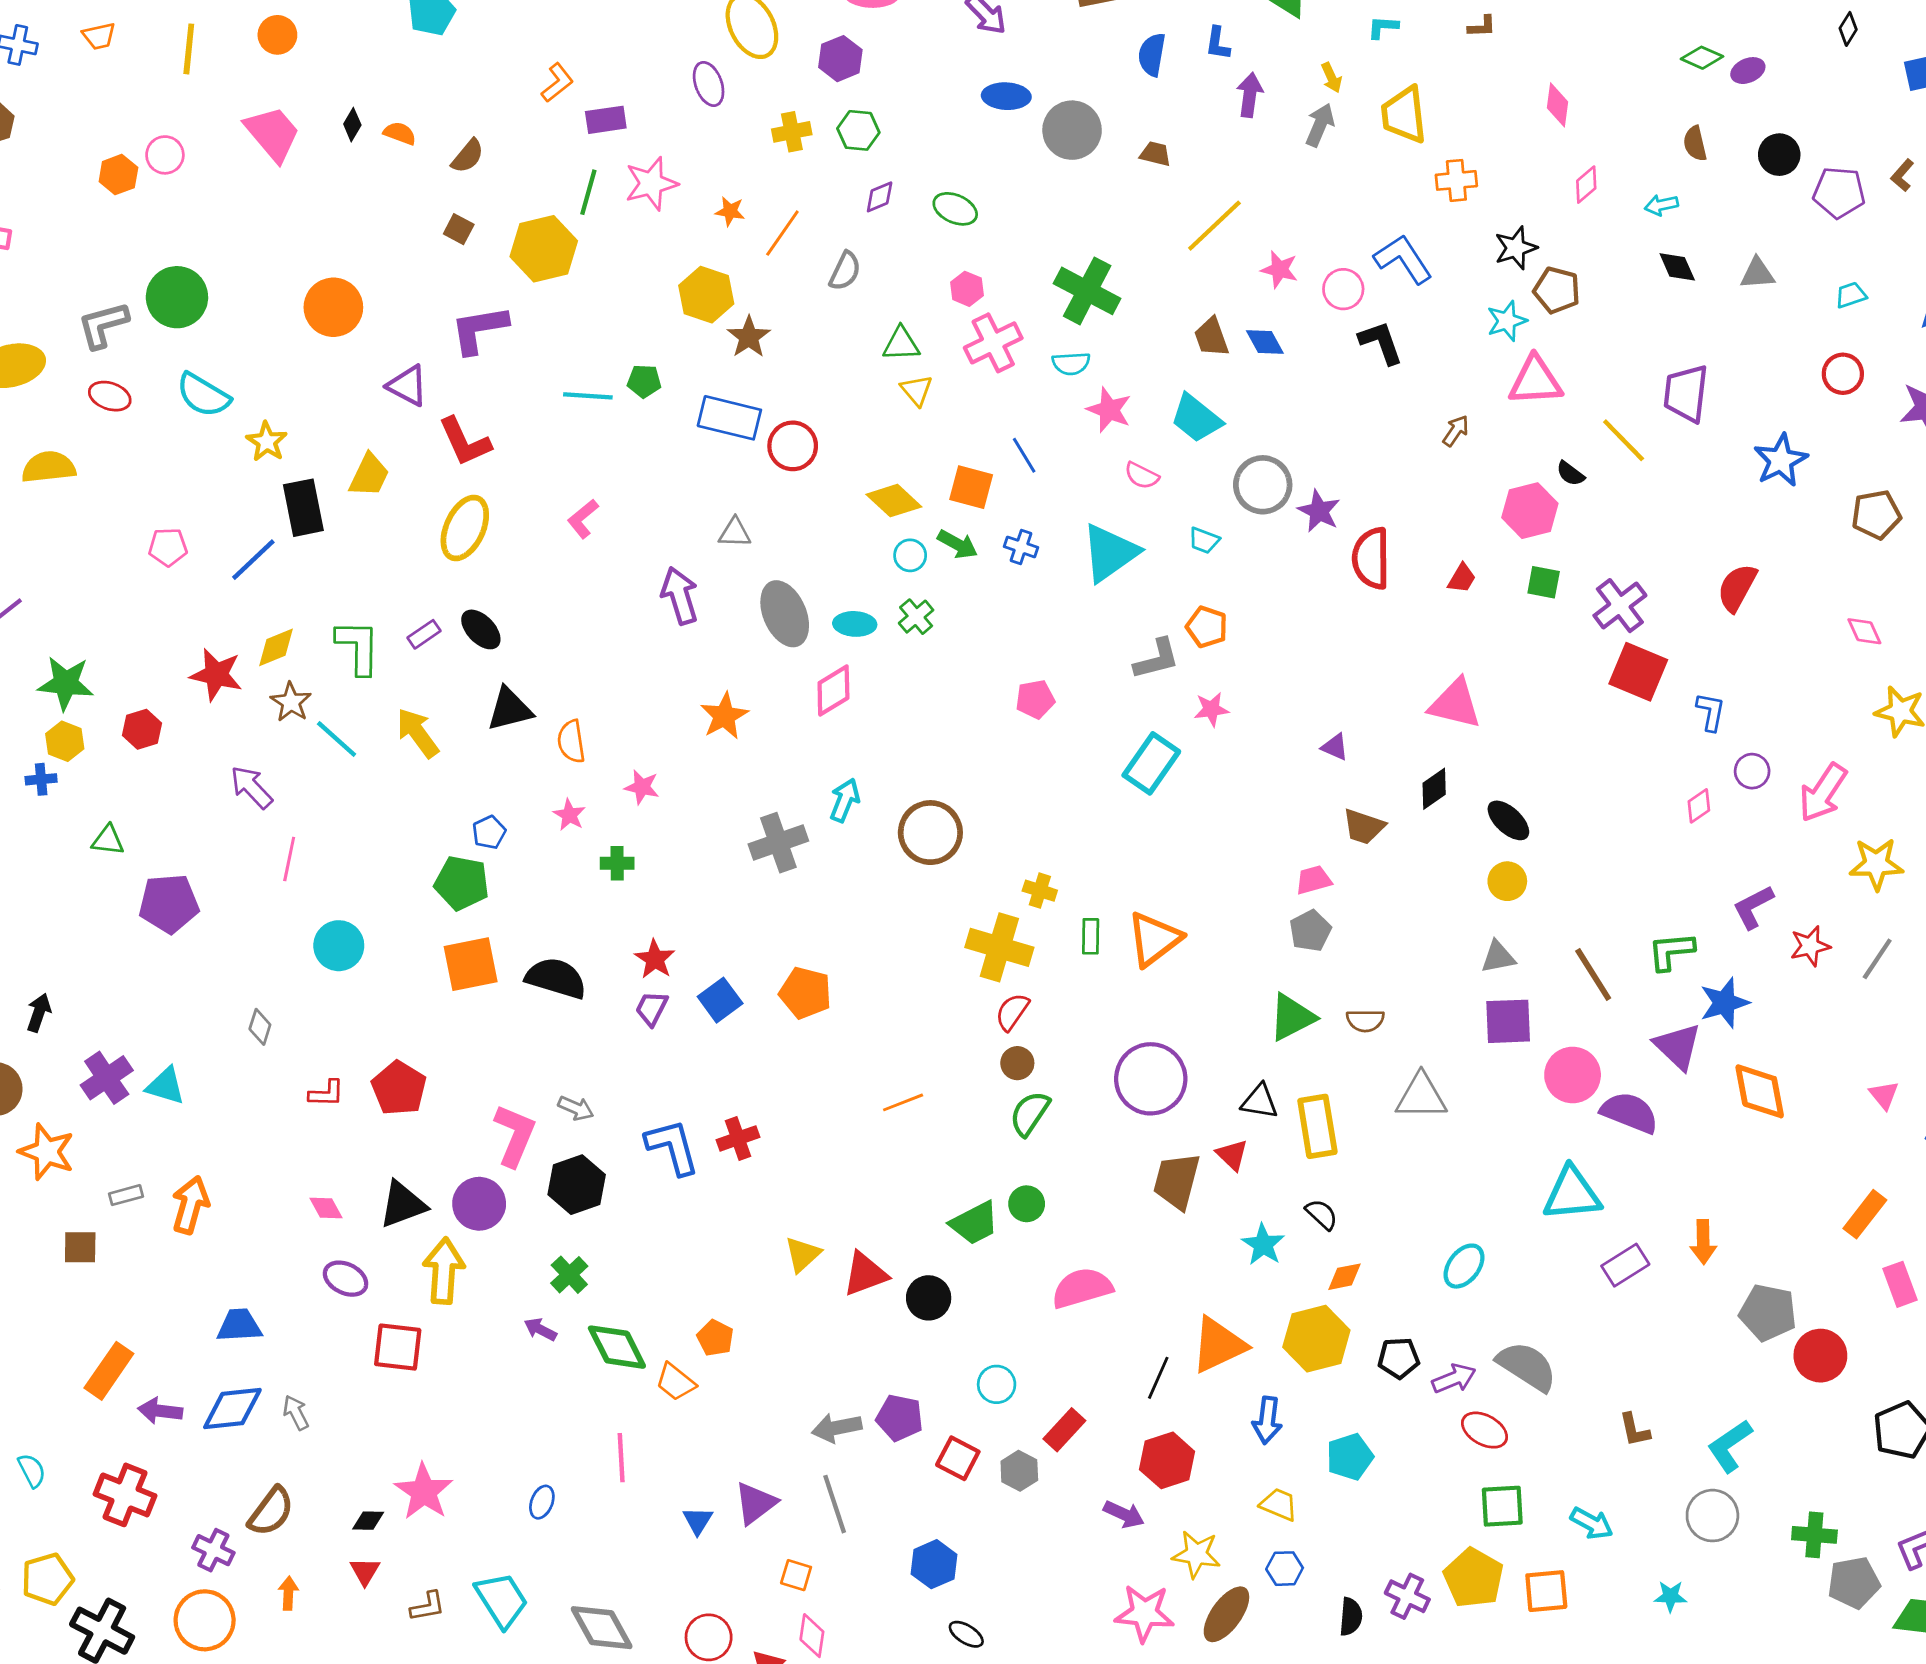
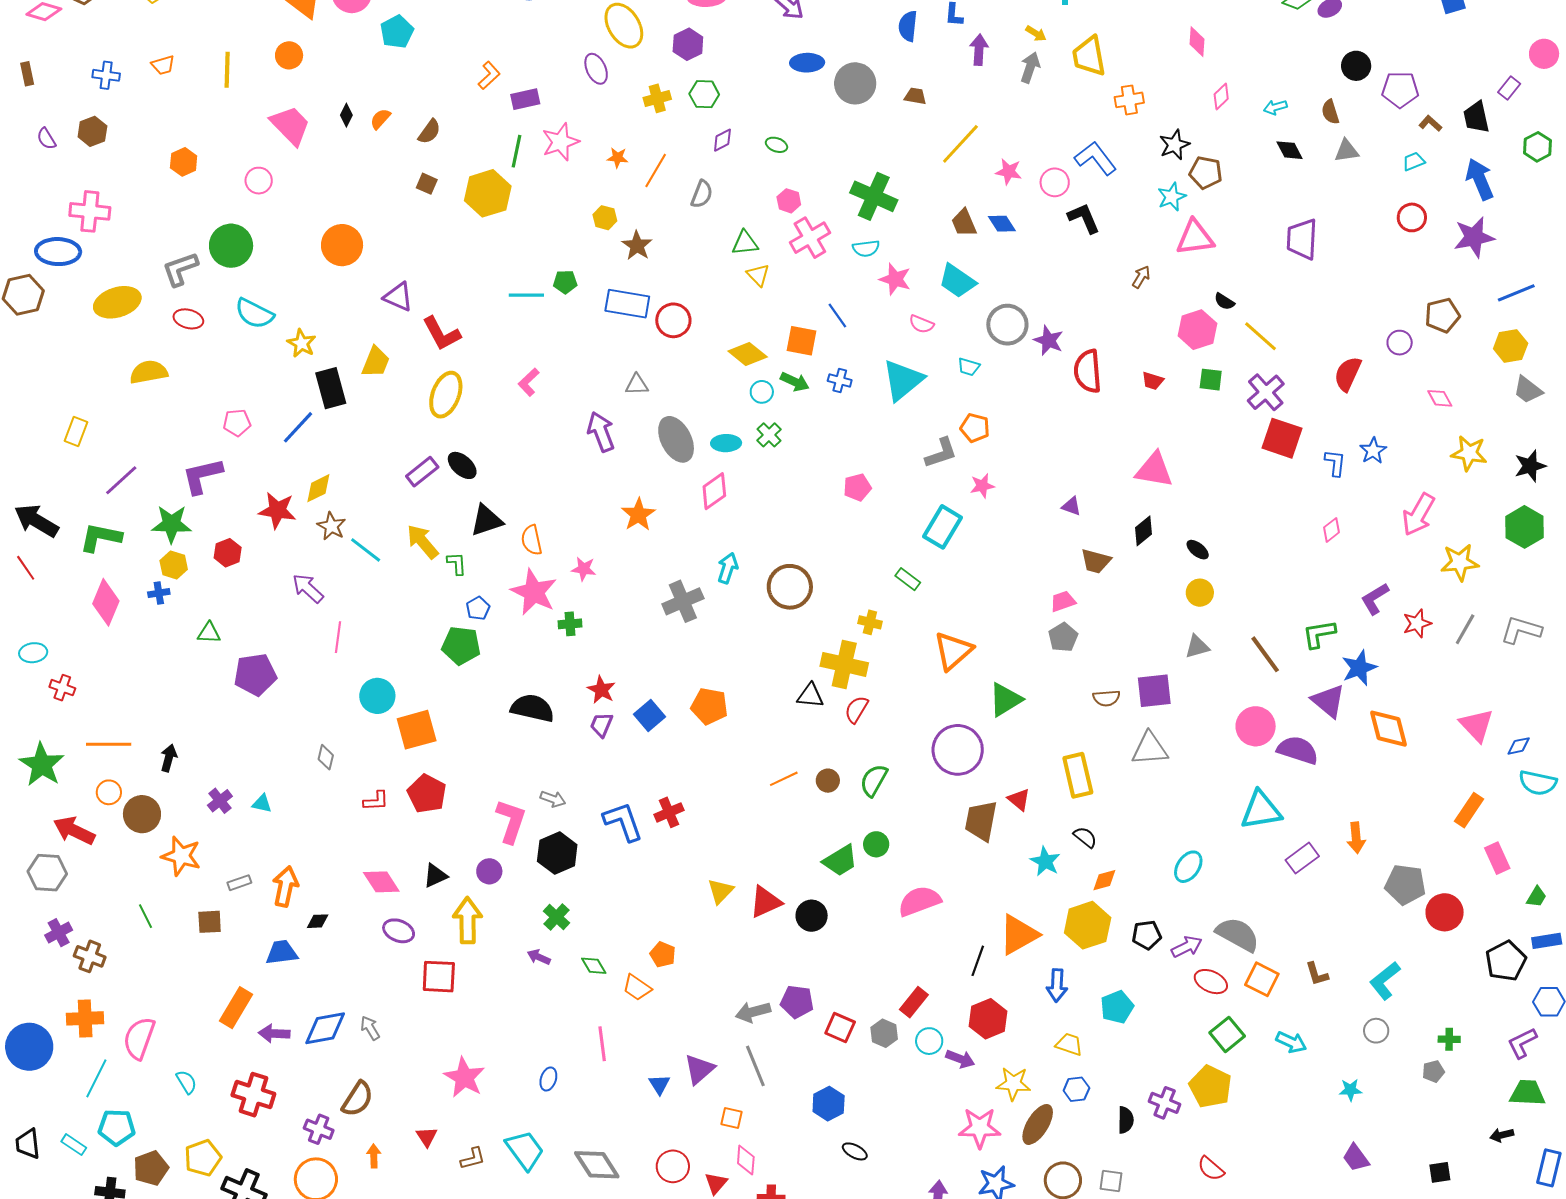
yellow arrow: (1331, 78) -> (1036, 33), turned -30
orange semicircle: (400, 133) -> (380, 119), turned -65
brown semicircle: (1695, 144) -> (1330, 112), moved
pink circle: (165, 155) -> (259, 181), moved
brown L-shape: (1902, 175) -> (1430, 123), moved, turned 95
green ellipse: (955, 209) -> (776, 145), size x0.7
yellow hexagon: (706, 295) -> (605, 218), size x0.6
purple L-shape: (479, 329) -> (202, 476), moved
yellow line: (1624, 440) -> (1260, 336), moved
blue star: (1781, 460) -> (1373, 451), moved, size x0.7
red trapezoid: (1462, 578) -> (1153, 381), turned 80
purple rectangle: (424, 634) -> (422, 472), size x1.4
green L-shape: (358, 647) -> (457, 563), moved, size x0.6
purple circle: (1752, 771) -> (1400, 343), moved
pink star: (569, 815) -> (534, 592), size x2.0
black ellipse: (1508, 820) -> (1198, 550), size x0.7
green rectangle: (1091, 936) -> (908, 579), moved, turned -50
orange square: (471, 964) -> (417, 730), moved
green triangle: (1292, 1017) -> (1005, 700), moved
purple square: (1508, 1021) -> (1154, 691), moved
brown circle: (1017, 1063) -> (828, 781), moved
purple cross: (107, 1078) -> (220, 801), size x0.7
cyan triangle: (166, 1086) -> (262, 804), size x0.7
pink triangle: (1884, 1095) -> (1477, 725), size x1.6
black triangle: (1260, 1101) -> (810, 696), moved
black triangle: (403, 1204) -> (435, 876), size x0.7
purple circle: (479, 1204) -> (489, 871), size x0.7
pink diamond: (326, 1208) -> (381, 882), size x1.5
blue trapezoid: (239, 1325) -> (282, 952), moved
green diamond: (617, 1347) -> (594, 966), size x0.6
cyan circle: (997, 1384) -> (929, 1041), moved
green square: (1502, 1506) -> (1227, 1034), turned -32
gray circle: (1712, 1516) -> (1376, 1031), size x0.7
black diamond: (368, 1521) -> (318, 921), moved
green cross: (1814, 1535) -> (1449, 1039), size x0.7
gray pentagon: (1854, 1583) -> (1433, 1071), moved, size x0.6
orange square: (1546, 1591) -> (1262, 979), moved, turned 36

